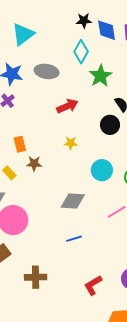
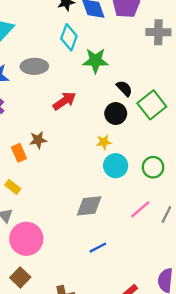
green star: (100, 76) -> (95, 61), turned -30
yellow star: (71, 143) -> (104, 142), moved
brown star: (34, 164) -> (38, 140), moved

